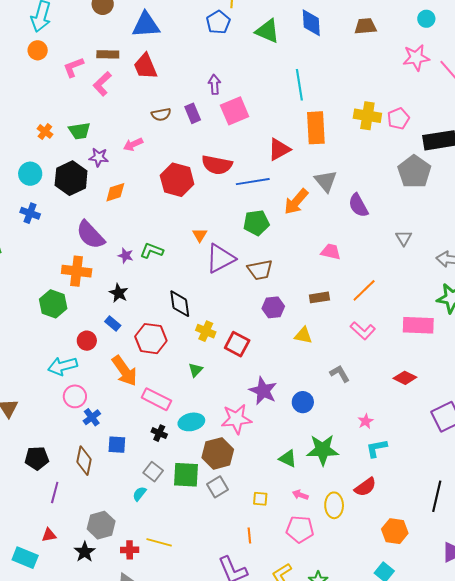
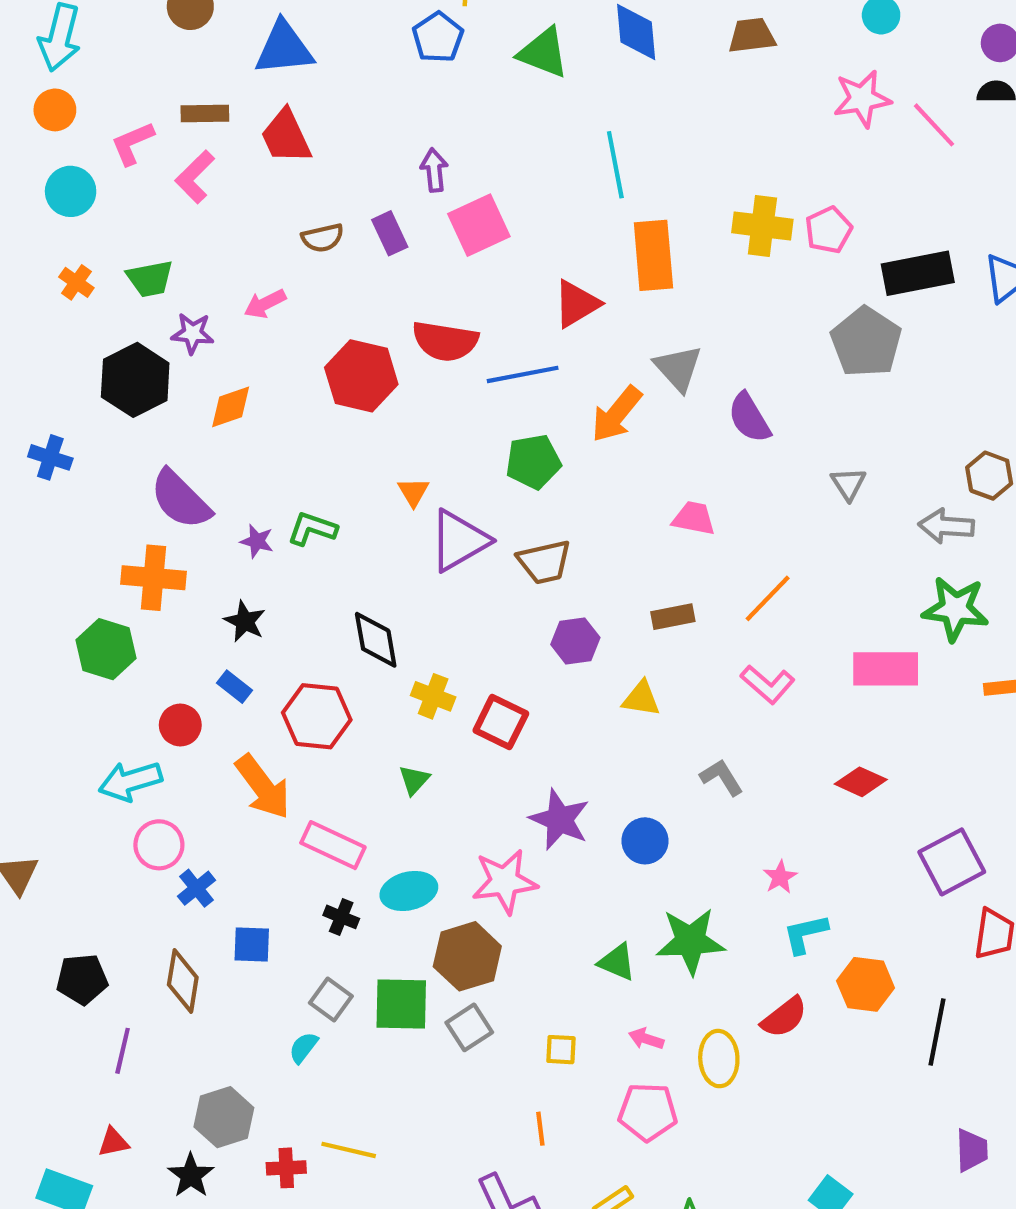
cyan circle: (30, 174) -> (71, 191), moved
orange hexagon: (395, 531) -> (866, 984), moved

